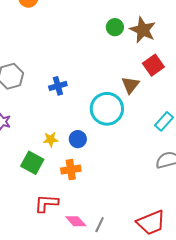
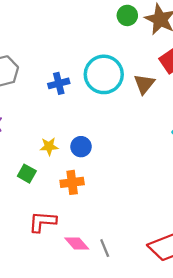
cyan circle: (107, 109) -> (104, 74), moved
green square: (32, 163) -> (27, 174), size x0.7
gray line: (100, 225) -> (105, 248), turned -49

